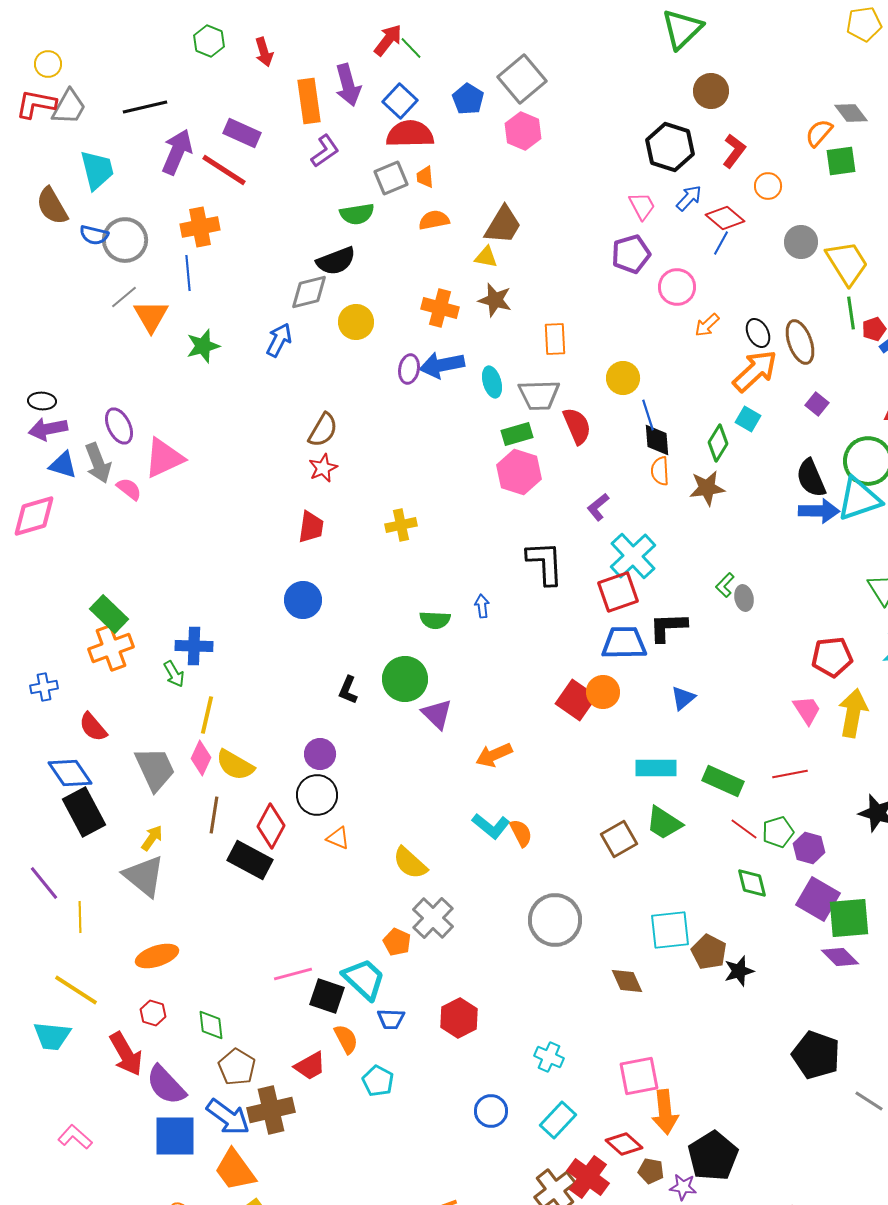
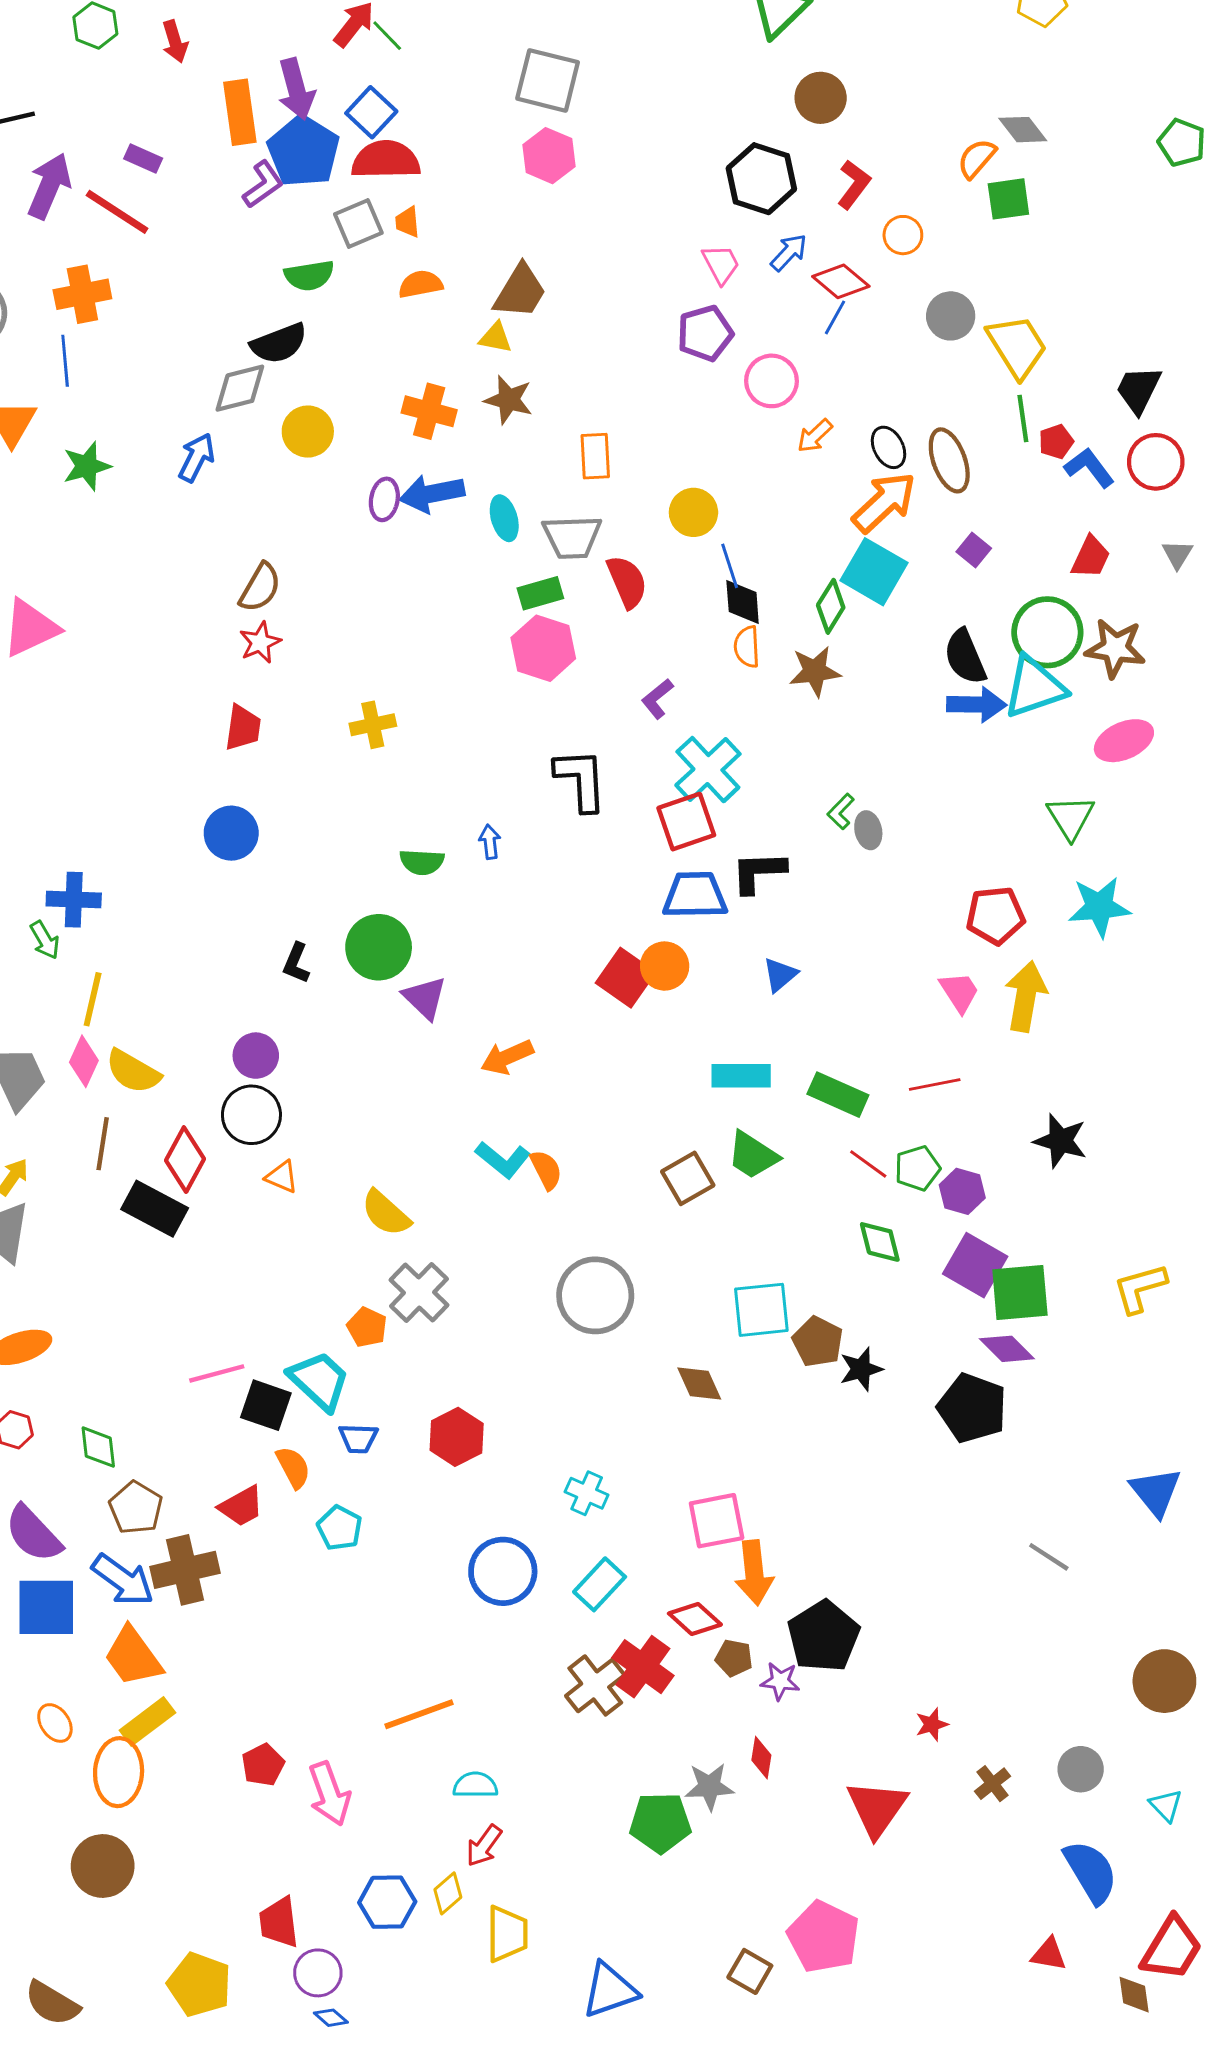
gray square: (522, 79) -> (548, 80), turned -36
blue pentagon: (468, 99) -> (303, 151), moved, size x1.6
purple rectangle: (242, 133) -> (143, 158), size x0.7
cyan square: (748, 419) -> (874, 572), size x1.8
black pentagon: (816, 1055) -> (972, 1408), moved
blue circle: (491, 1111) -> (503, 1571), size x1.4

